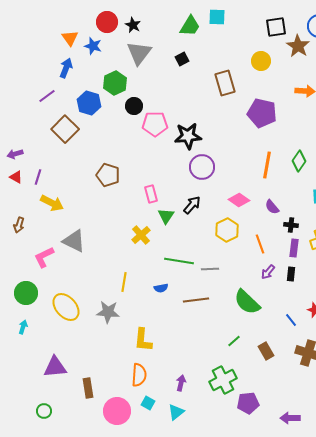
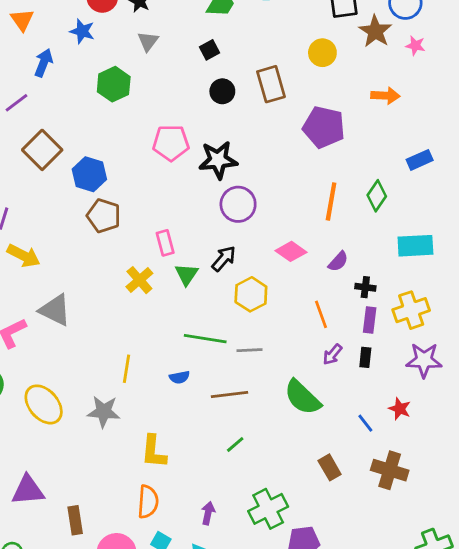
orange triangle: (70, 38) -> (22, 20), moved
gray triangle: (139, 53) -> (148, 41), size x0.6
blue hexagon: (89, 103) -> (89, 174), moved
black circle: (134, 106) -> (222, 91), moved
purple semicircle: (272, 207) -> (338, 261), turned -98
yellow hexagon: (227, 230) -> (251, 294), moved
yellow cross: (141, 235) -> (139, 280), moved
green line: (234, 341) -> (235, 445), moved

